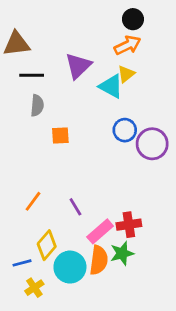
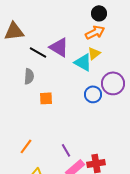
purple triangle: (78, 66) -> (59, 47), turned -45
black line: (32, 75) -> (38, 52), moved, turned 30
purple circle: (152, 144) -> (113, 83), moved
purple line: (75, 207) -> (66, 150), moved

